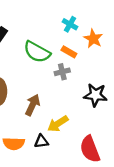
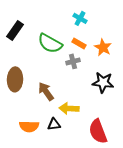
orange star: (93, 39) -> (103, 47), moved
brown arrow: (32, 105) -> (46, 91), turned -60
yellow arrow: (58, 124) -> (69, 108), turned 36

